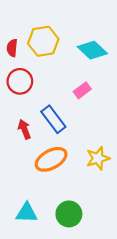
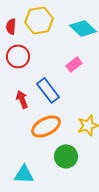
green circle: (69, 214) -> (66, 156), moved

